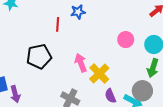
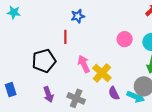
red line: (58, 24) -> (65, 37), moved
purple arrow: (15, 94) -> (48, 94), moved

